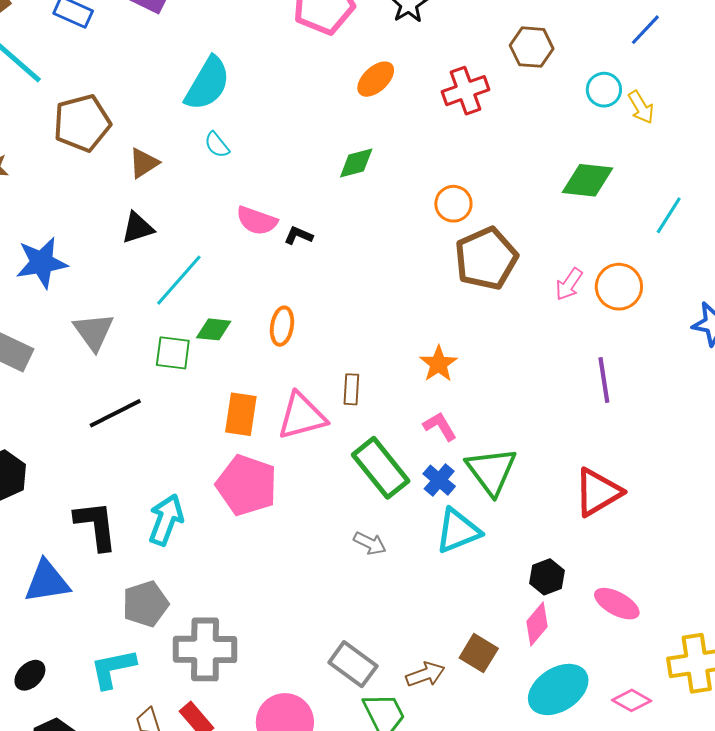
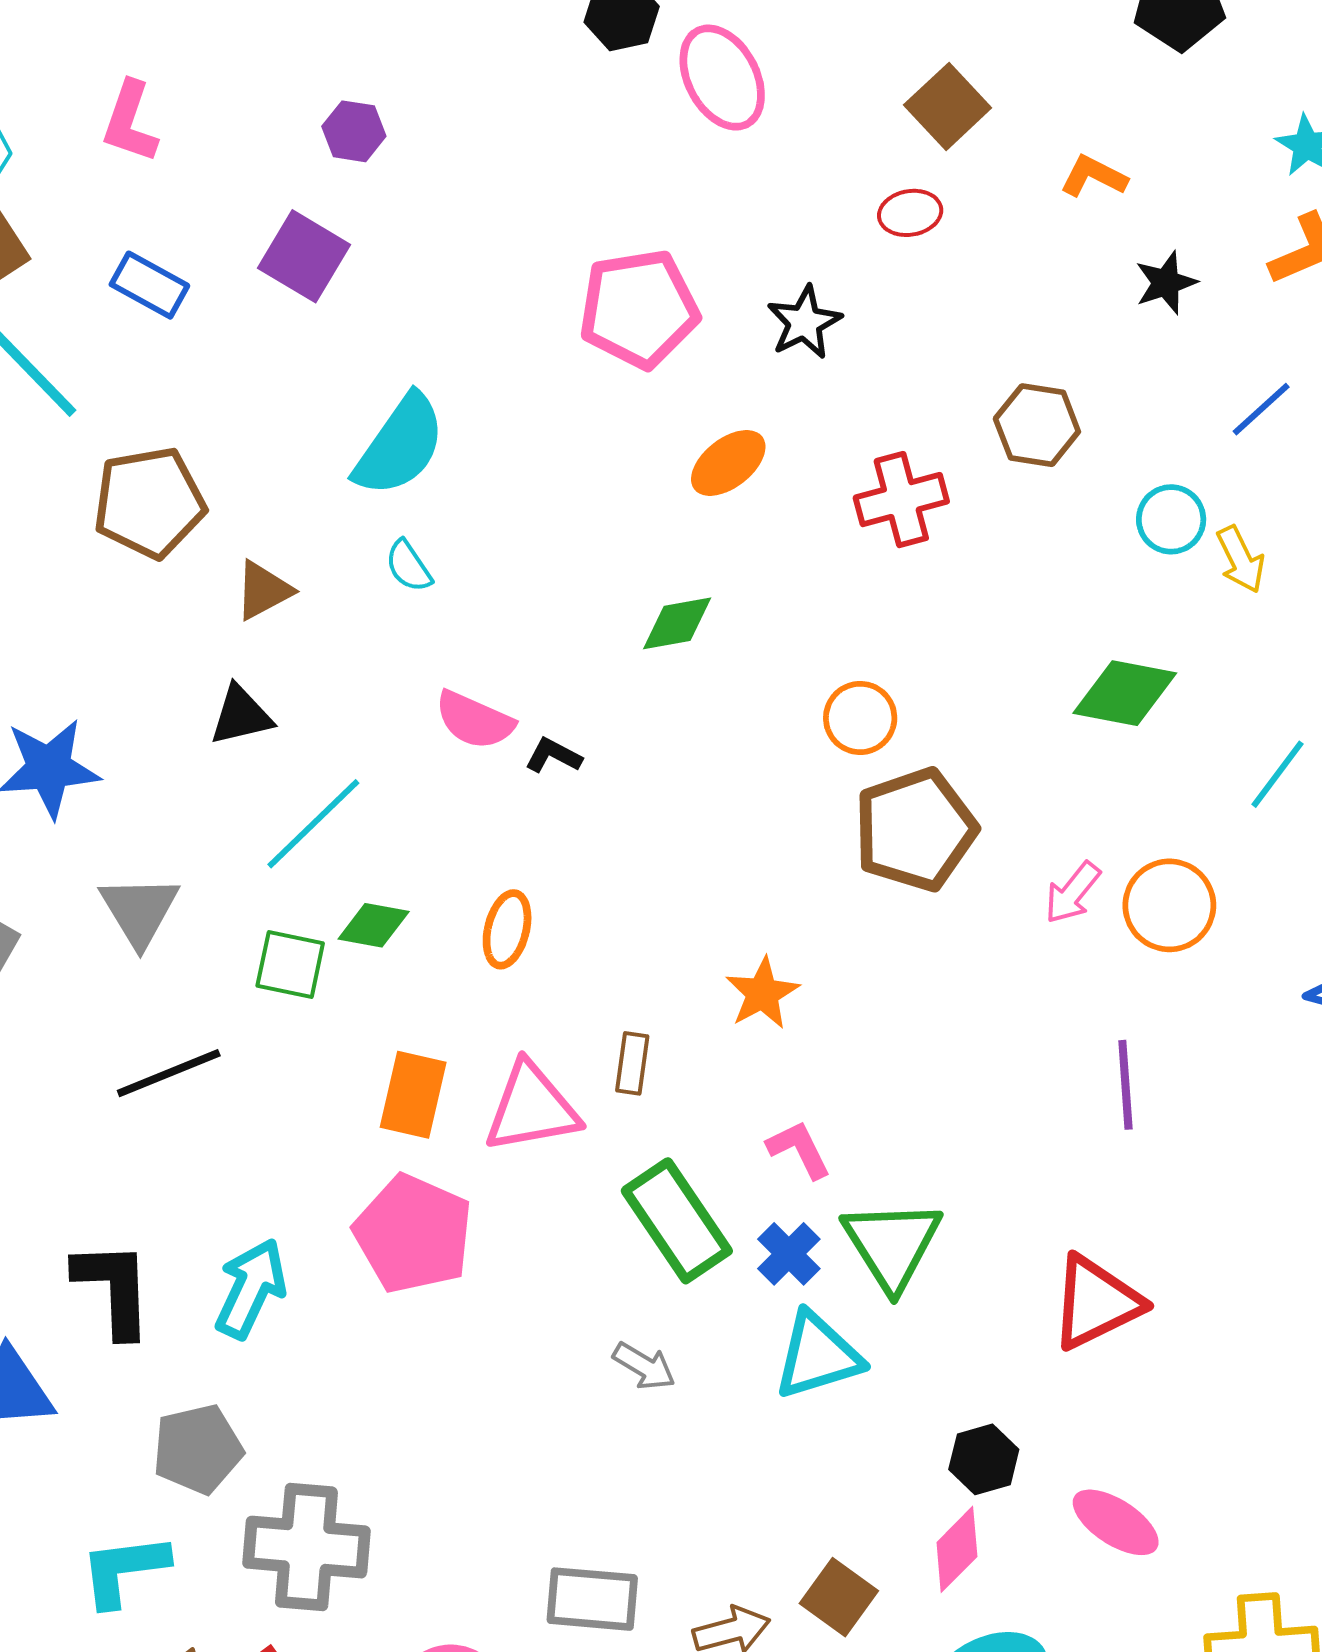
orange star: (439, 364) -> (762, 993), moved
gray rectangle: (353, 664) -> (592, 1599), turned -36

